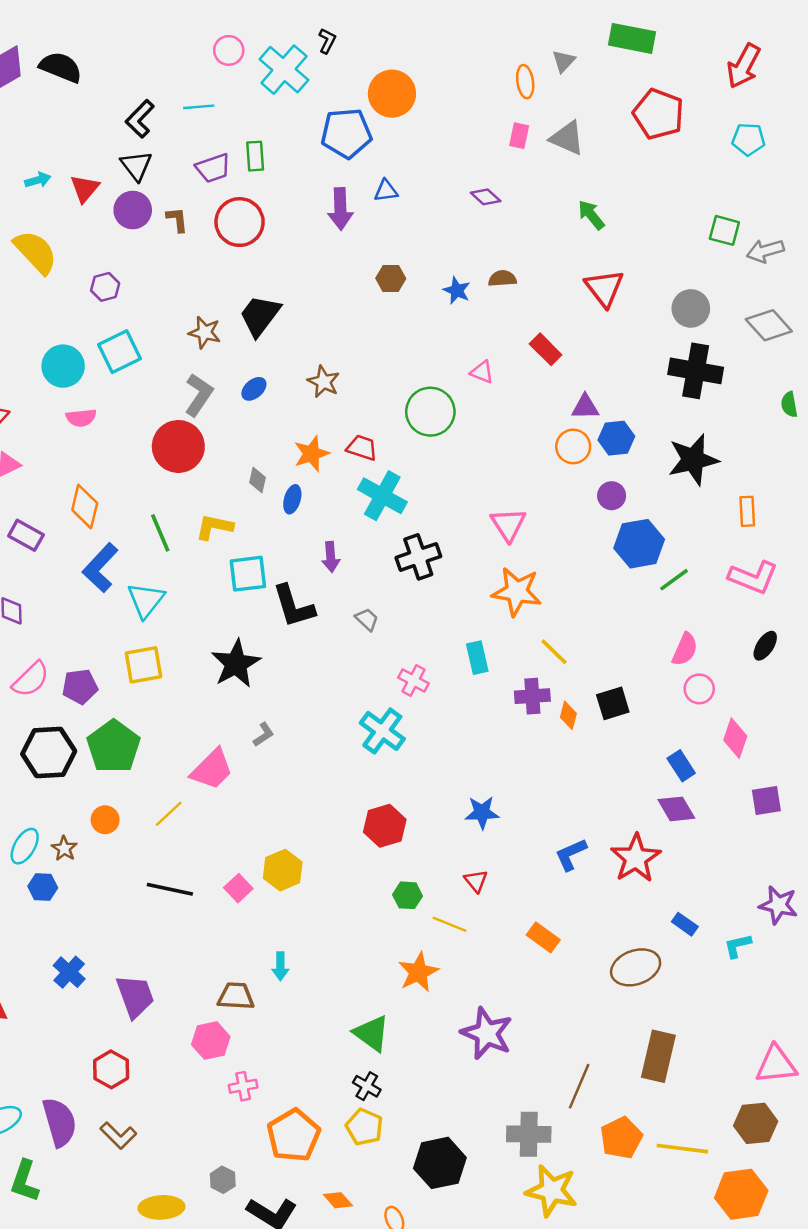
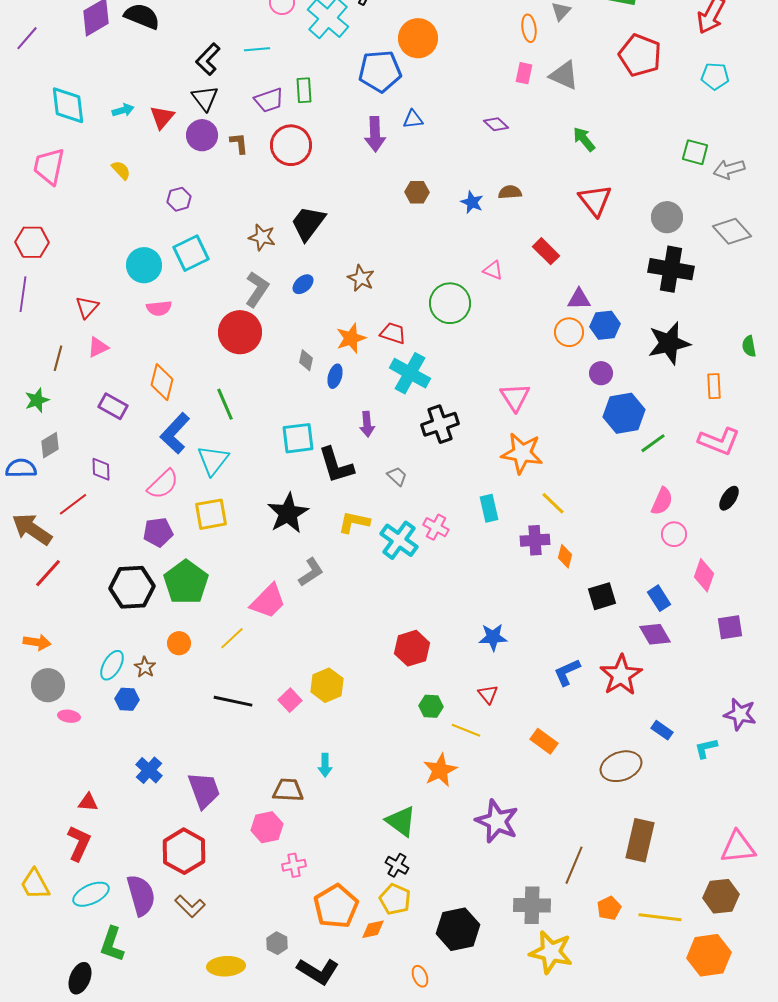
yellow semicircle: (35, 252) -> (121, 170), size x0.5
green semicircle: (789, 404) -> (749, 346), moved
yellow L-shape: (214, 527) -> (354, 522), moved
pink semicircle: (31, 679) -> (163, 484), moved
black square: (613, 703) -> (602, 596), moved
cyan cross: (382, 731) -> (399, 540), moved
gray L-shape: (264, 735) -> (311, 572), size x1.4
red hexagon: (111, 1069) -> (184, 851), size x1.4
orange pentagon: (621, 1138) -> (609, 908), size x0.7
orange diamond: (338, 1200) -> (373, 929), moved, turned -60

